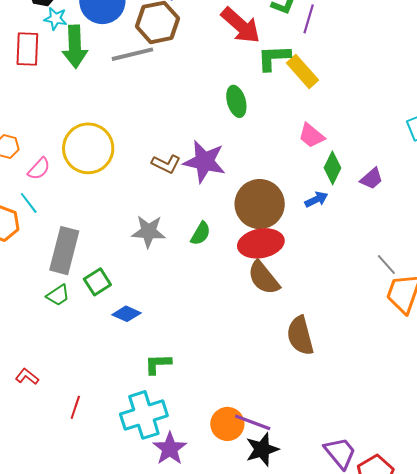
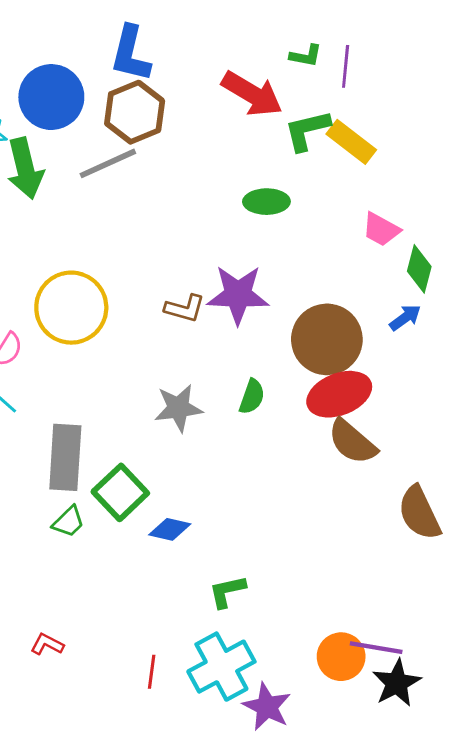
green ellipse: (236, 101) -> (266, 202), turned -64
green square: (97, 282) -> (120, 492), size x1.4
red line: (75, 407) -> (152, 672), moved

